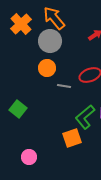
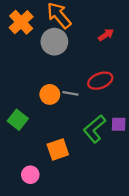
orange circle: (47, 68) -> (50, 94), moved
orange square: (72, 138) -> (58, 149), moved

